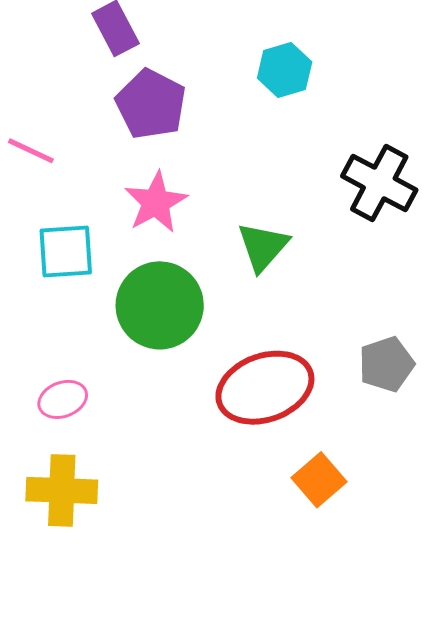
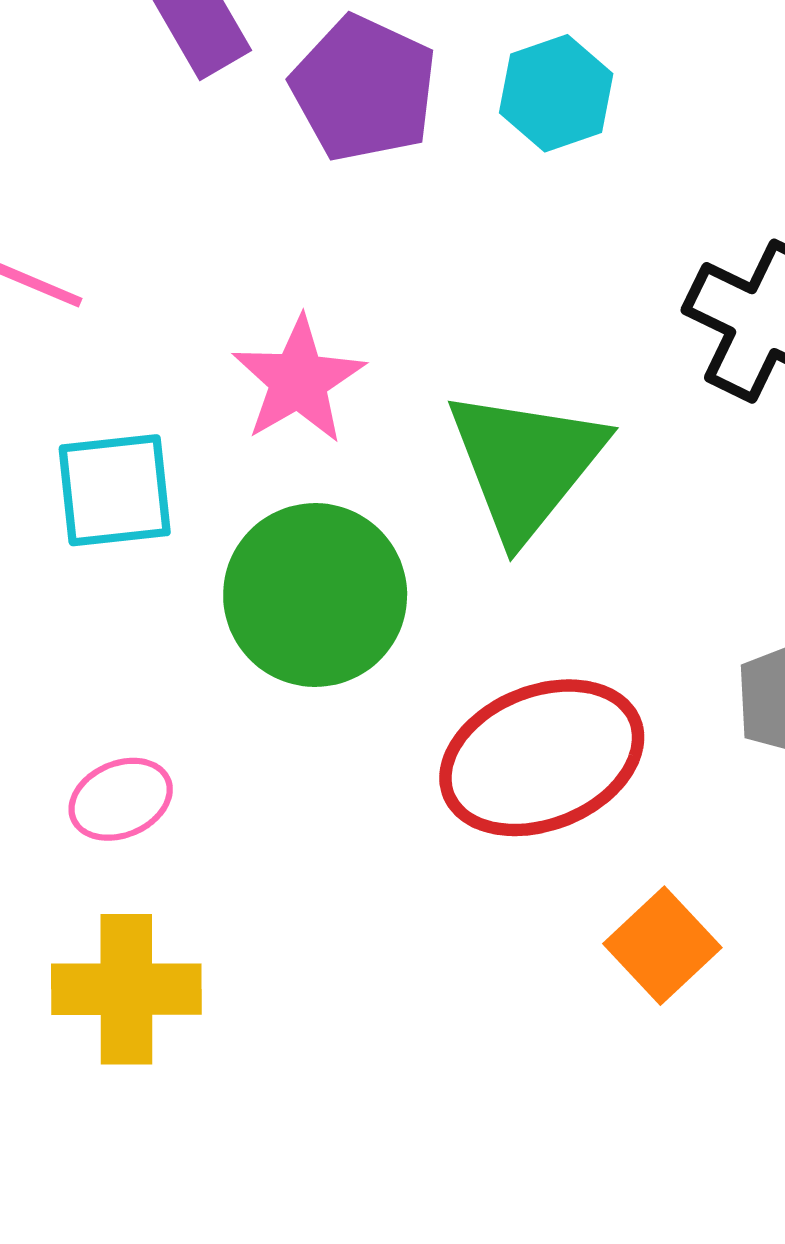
purple pentagon: (151, 104) -> (364, 89), moved
green triangle: (263, 247) -> (526, 464), size x1.5

